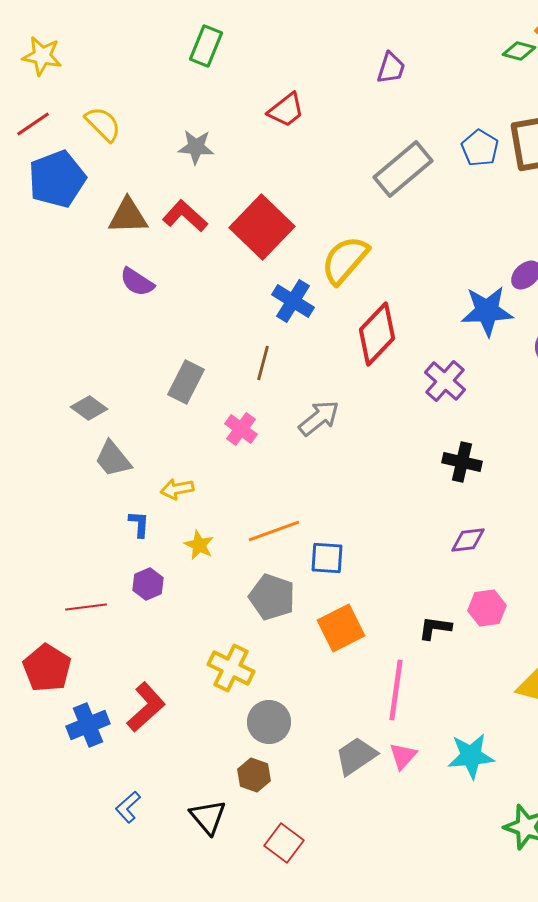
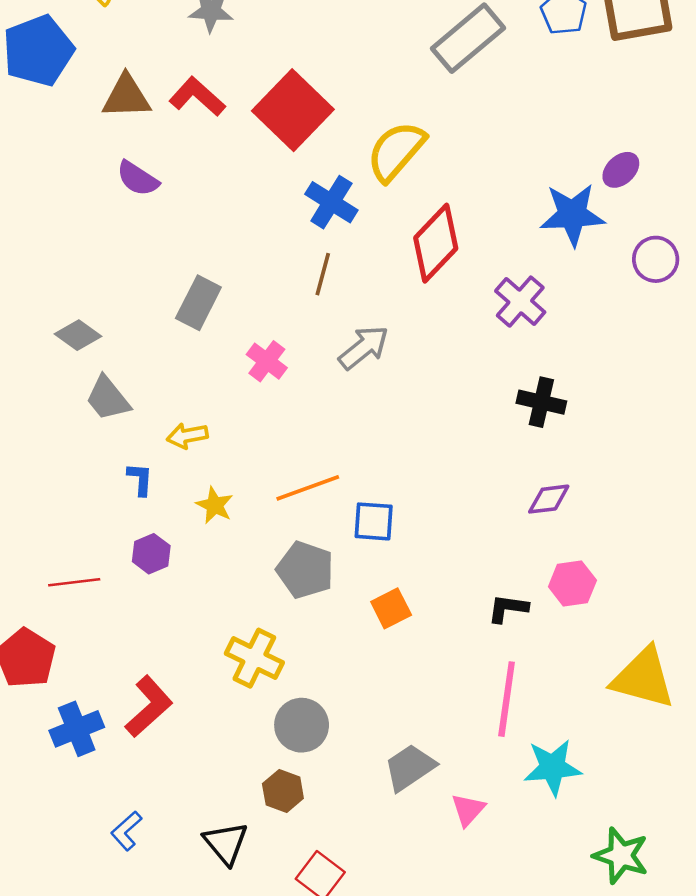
brown line: (263, 363) -> (323, 274), moved
orange square: (341, 628) -> (391, 608), size x0.7
pink line: (396, 690) -> (507, 699), moved
pink triangle: (403, 756) -> (468, 810), moved

